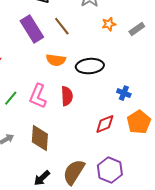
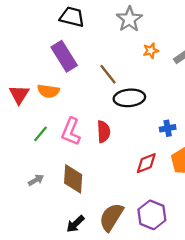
brown line: (62, 26) -> (108, 74), moved
orange semicircle: (56, 60) -> (48, 91), moved
blue cross: (124, 93) -> (168, 128), turned -32

